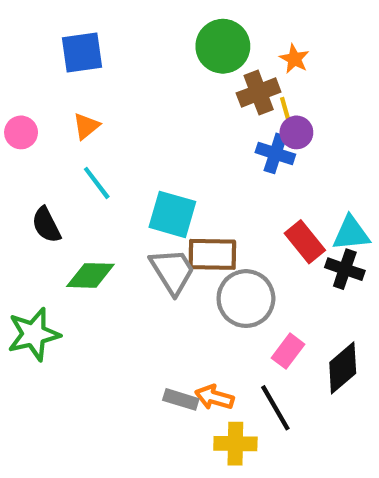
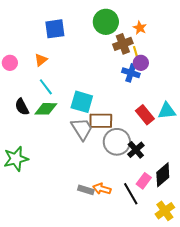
blue square: (82, 53) -> (55, 29), moved
black cross: (345, 269) -> (136, 150), moved, turned 30
green diamond: (90, 275) -> (46, 109), moved
pink rectangle: (288, 351) -> (144, 181), moved
yellow cross: (235, 444) -> (165, 211), moved, turned -36

